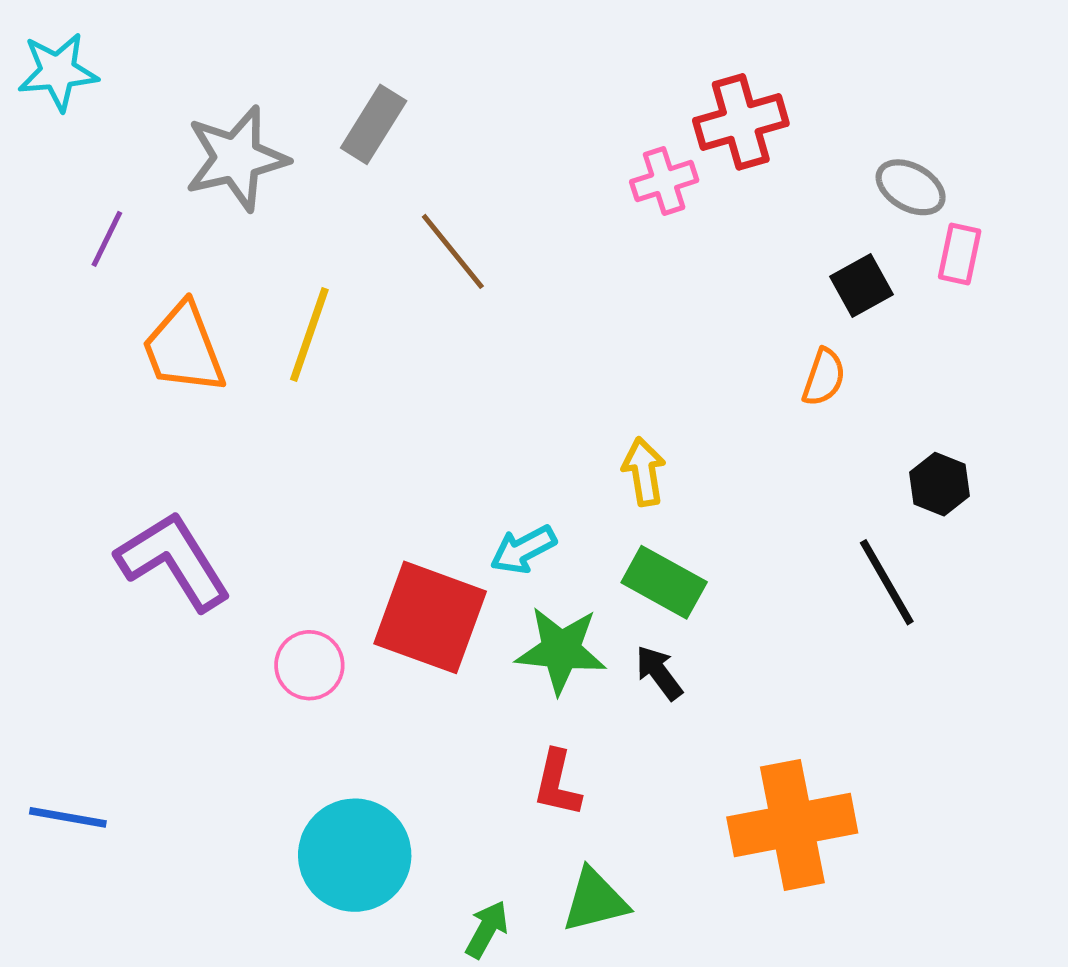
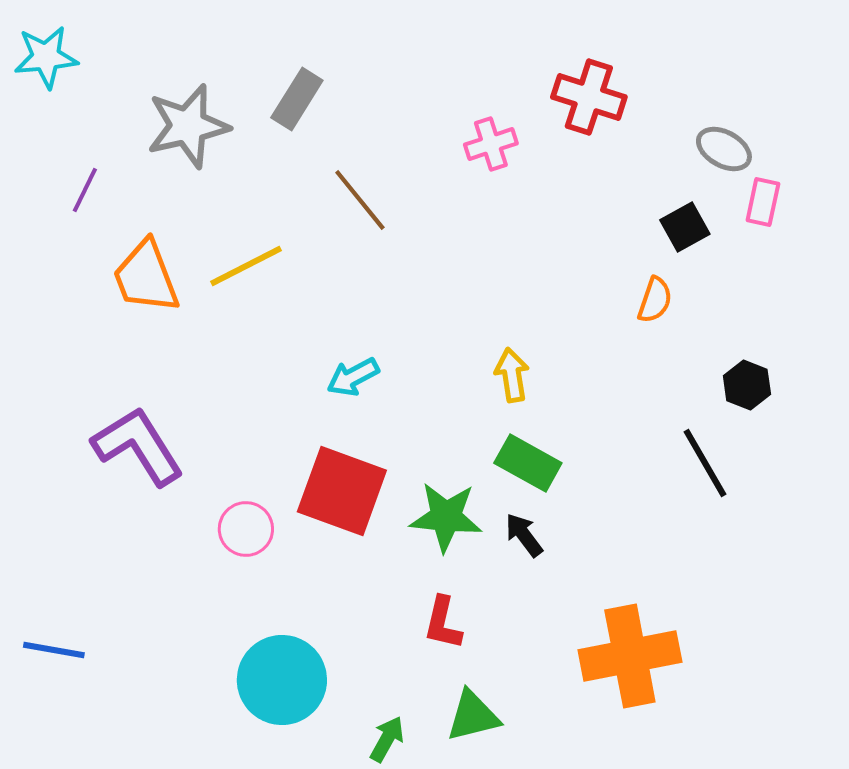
red cross: (741, 122) -> (589, 97), turned 34
pink cross: (664, 181) -> (491, 144), moved
yellow line: (309, 334) -> (246, 266), turned 44
cyan arrow: (523, 550) -> (353, 377), moved

